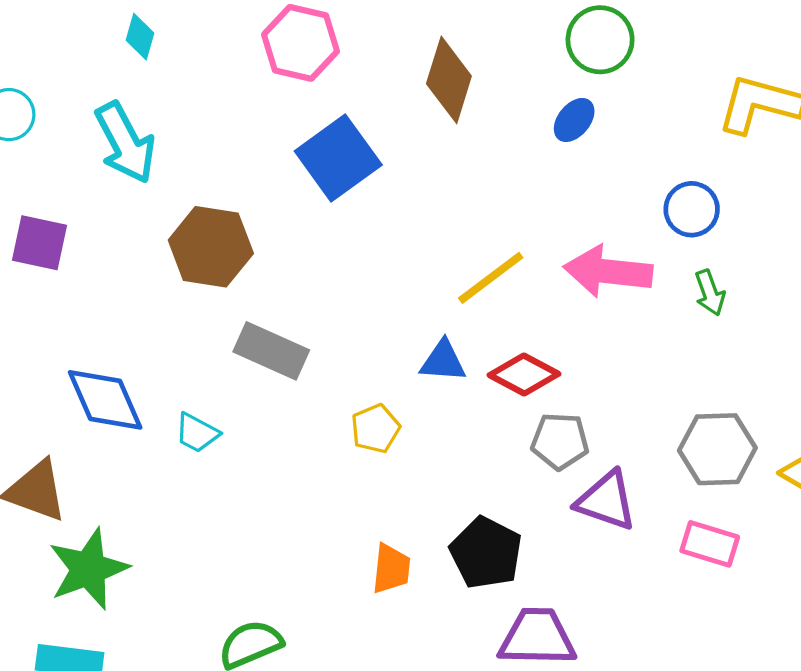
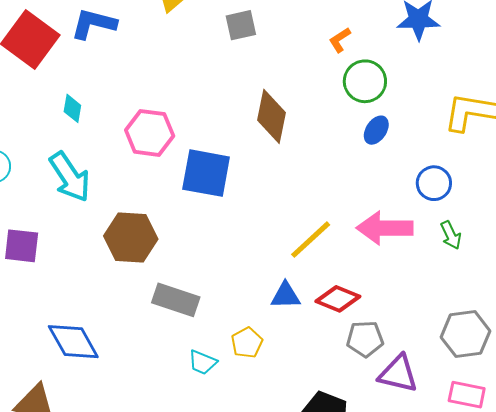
pink hexagon: (301, 43) -> (150, 133), moved
blue ellipse: (574, 120) -> (376, 130), moved
blue square: (338, 158) -> (206, 173), turned -38
cyan trapezoid: (197, 433) -> (203, 362), moved

